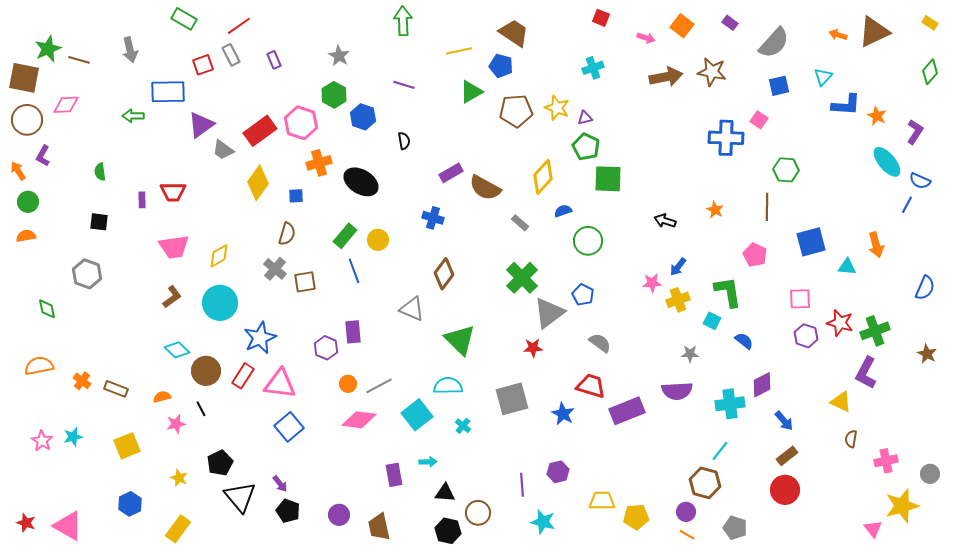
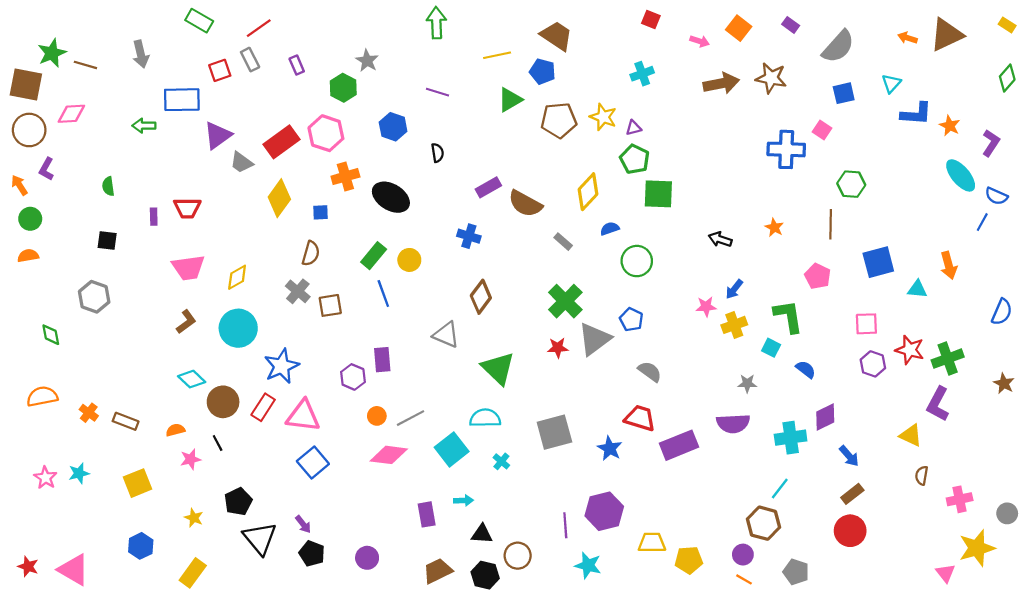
green hexagon: (334, 95) -> (343, 88), moved
red star: (533, 348) -> (558, 348), moved
purple hexagon: (558, 472) -> (604, 511), size x1.6
brown trapezoid: (379, 527) -> (437, 571), moved, turned 76

